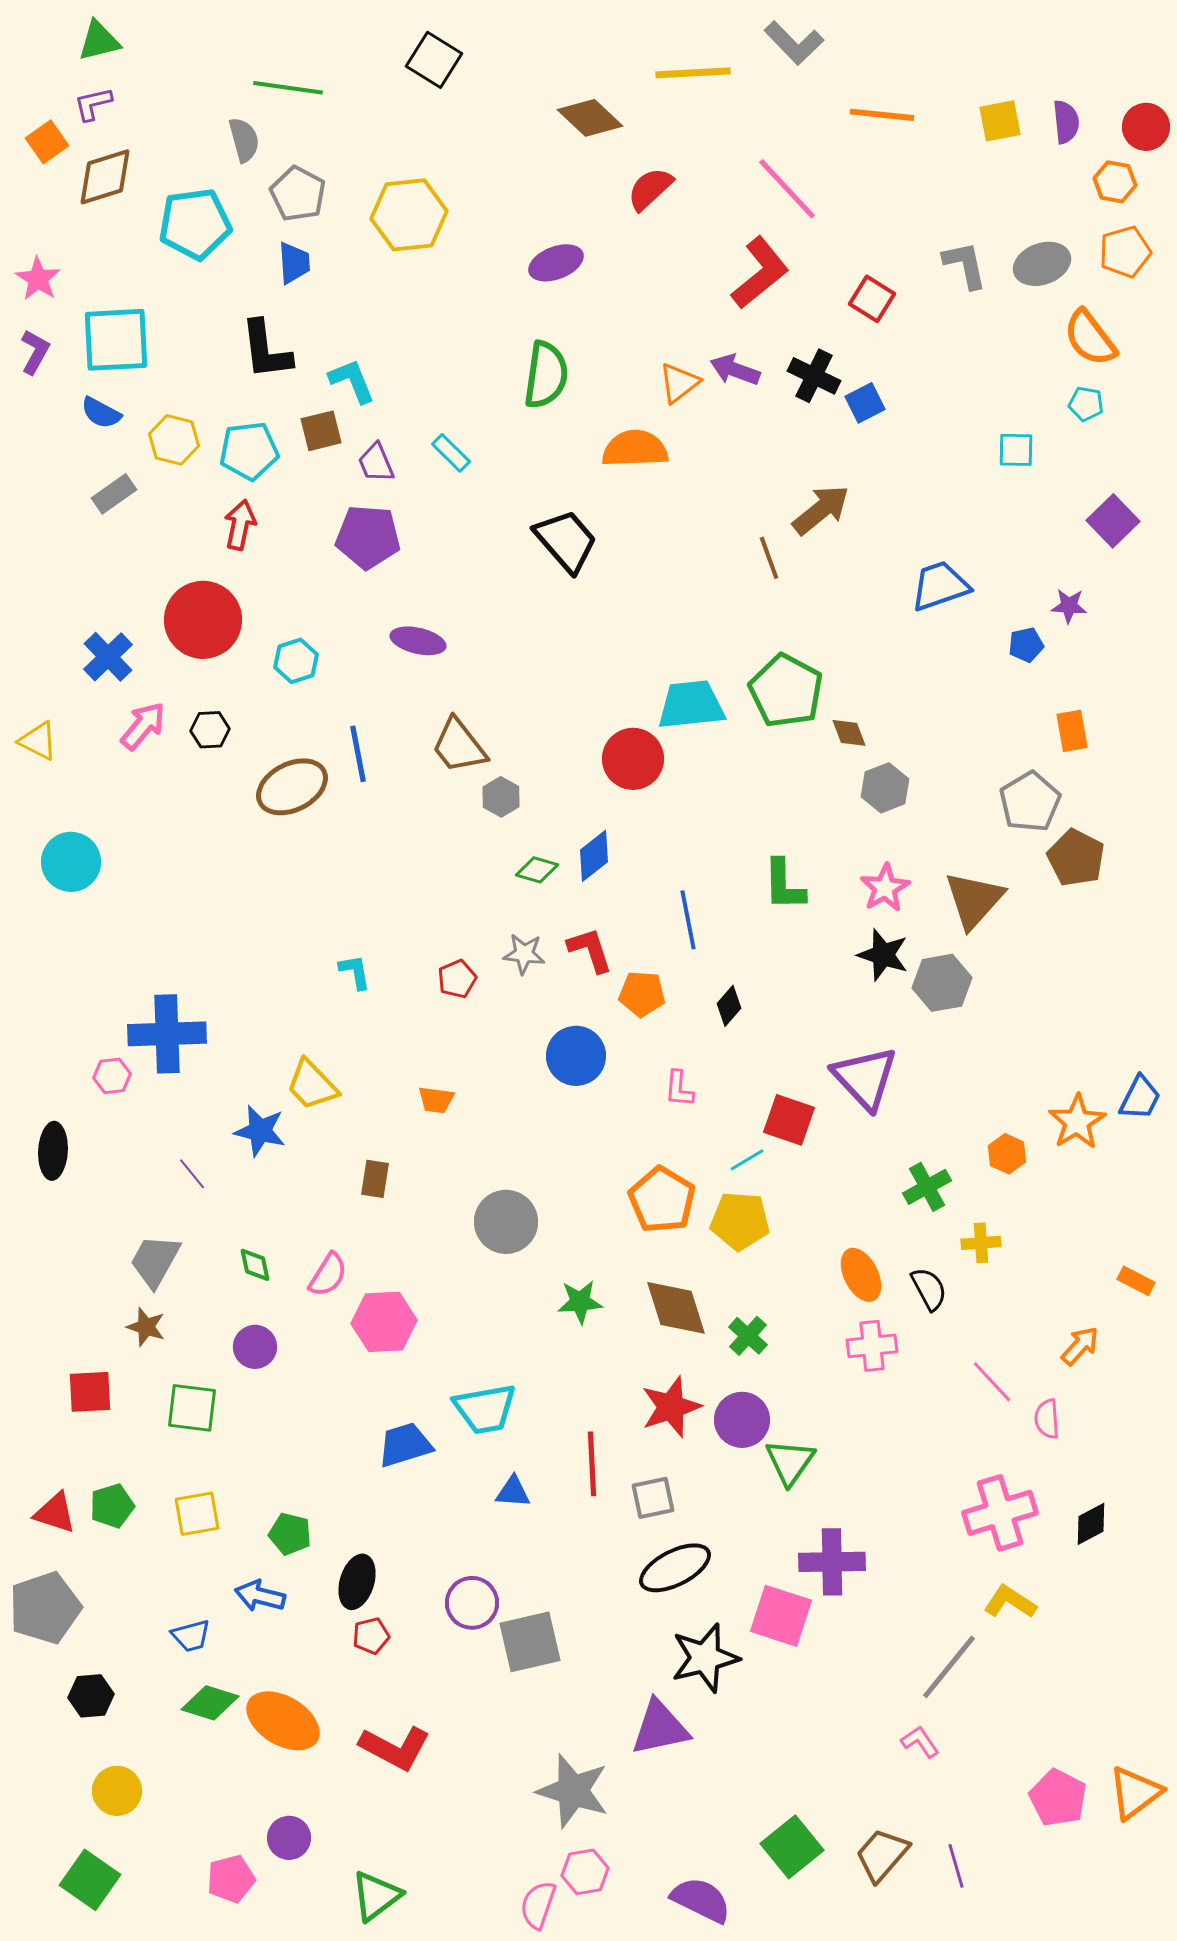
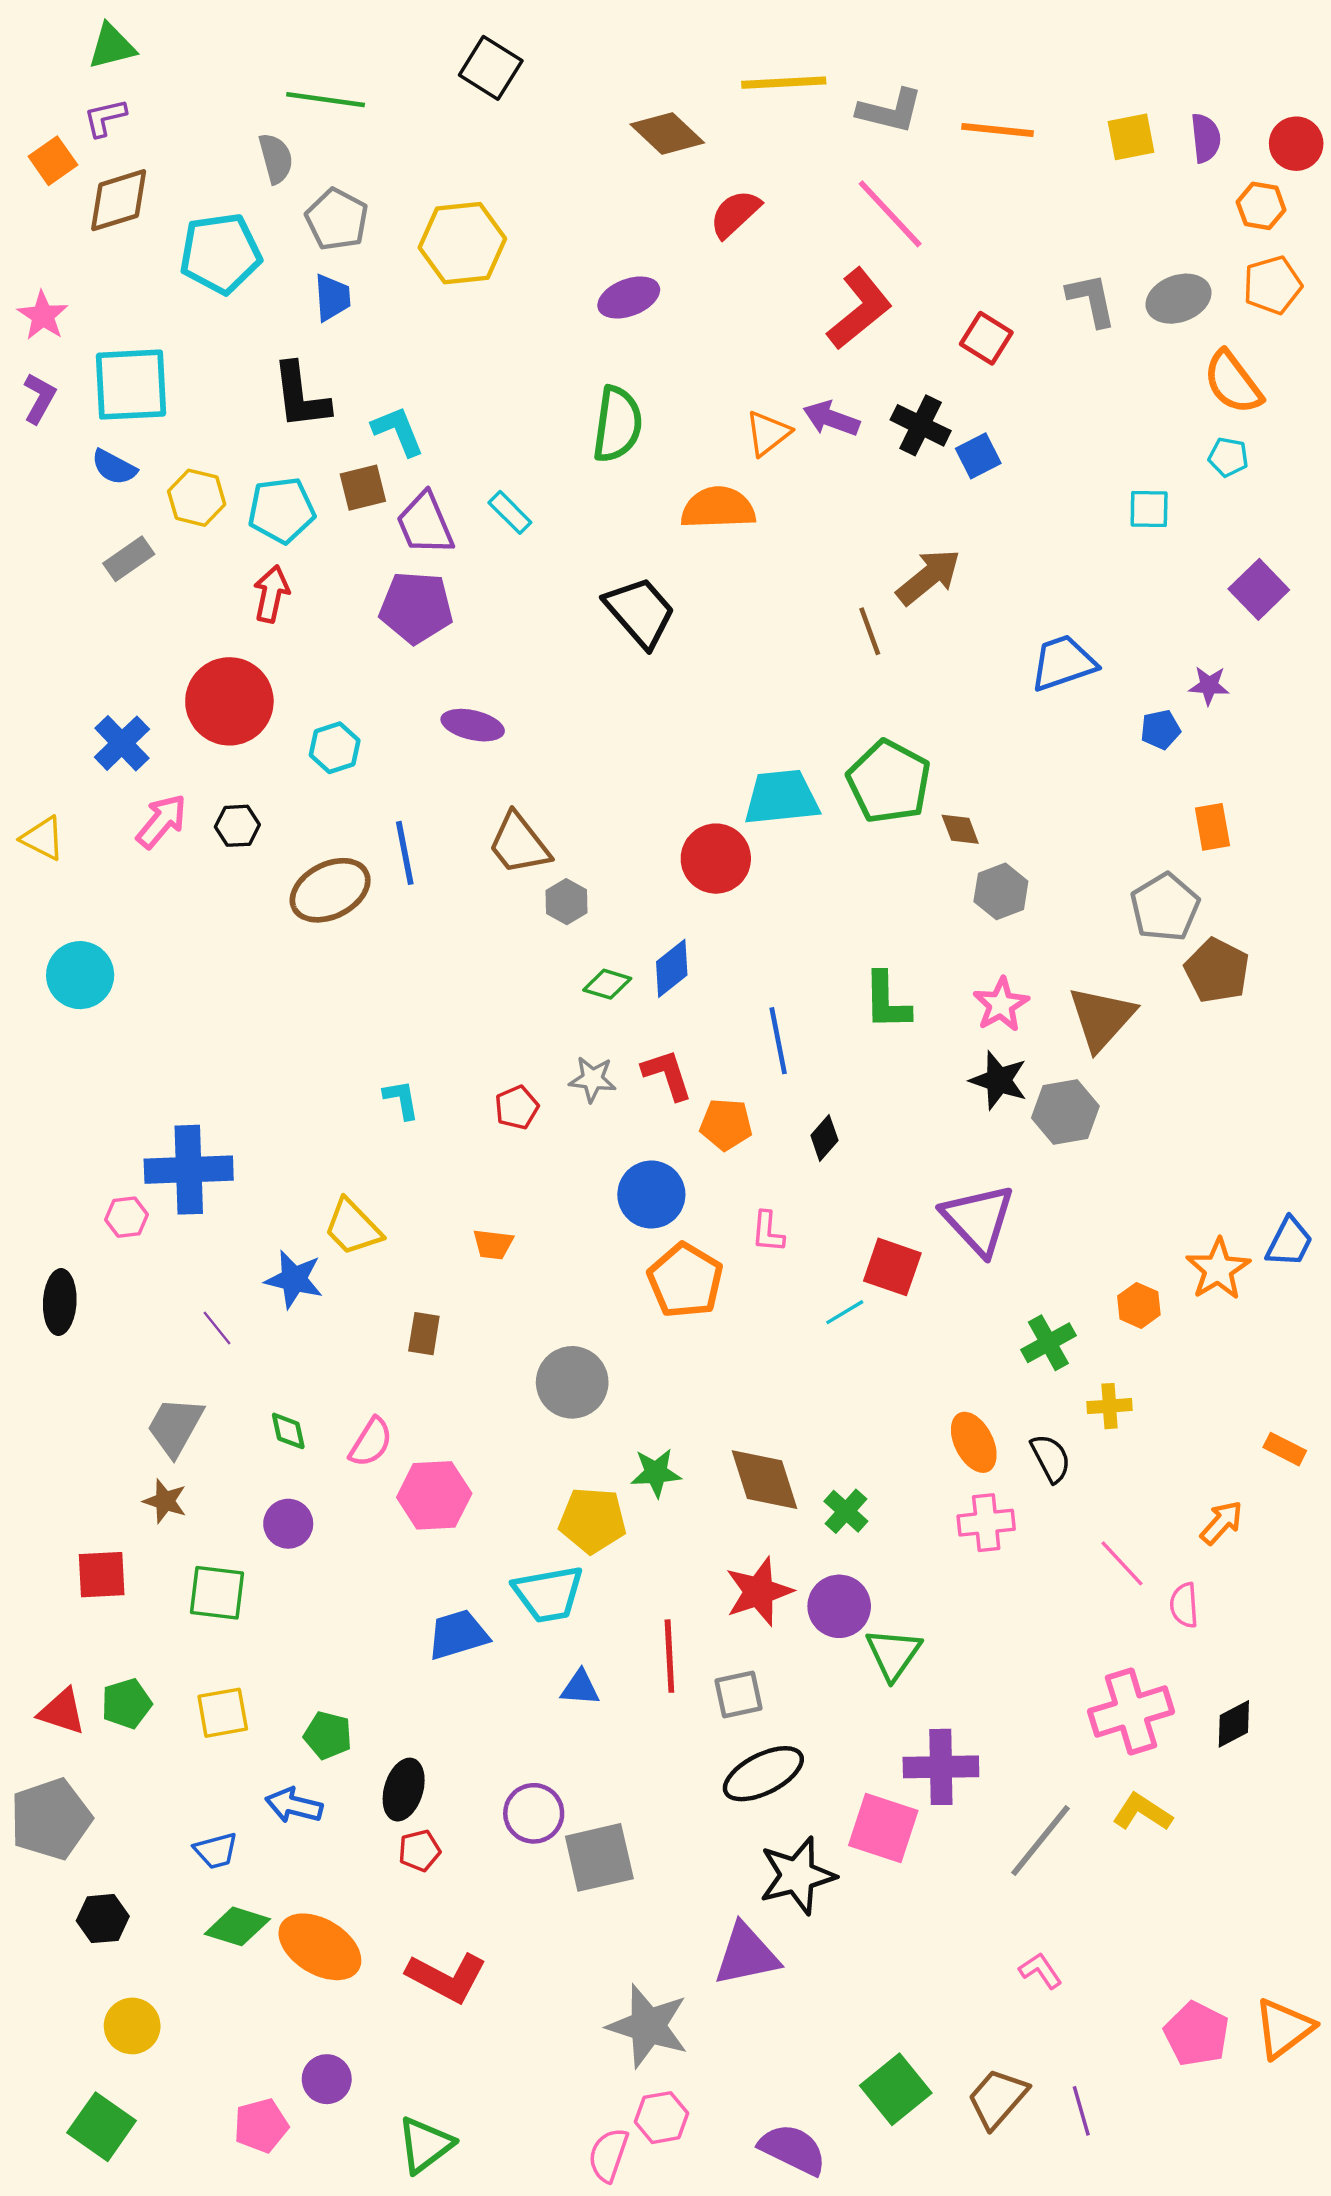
gray L-shape: (794, 43) -> (890, 111), moved, turned -32
purple trapezoid: (376, 463) -> (425, 524), size x1.4
orange pentagon: (662, 1200) -> (685, 1281), moved
yellow pentagon: (740, 1221) -> (593, 1520), moved
gray line: (949, 1667) -> (1040, 1840), moved

